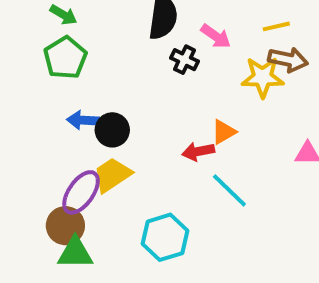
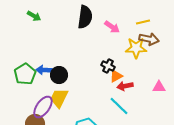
green pentagon: (65, 58) -> (25, 74), moved
black cross: (185, 60) -> (108, 66), moved
red arrow: (198, 151) -> (125, 86), moved
yellow trapezoid: (112, 175) -> (59, 98), turned -30

